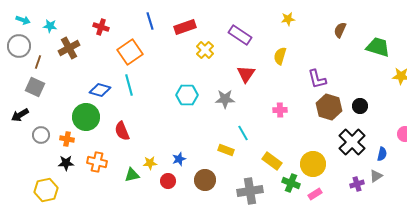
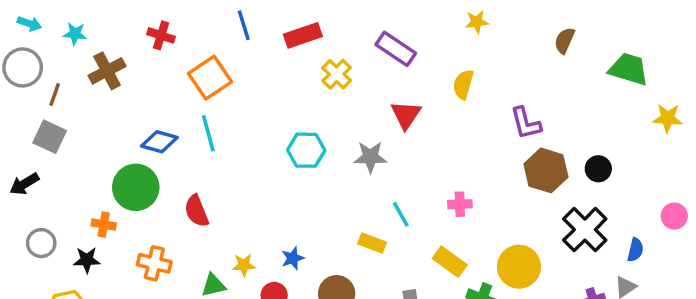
pink cross: (280, 110) -> (460, 204), moved
gray circle: (41, 135) -> (41, 243), moved
black star: (66, 163) -> (87, 260), moved

